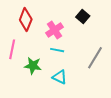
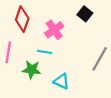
cyan line: (57, 50) -> (45, 52), moved

